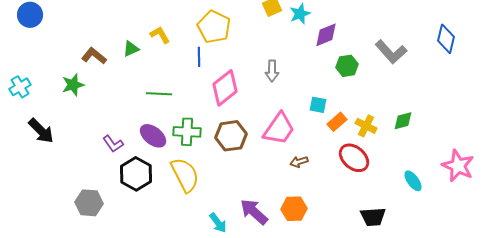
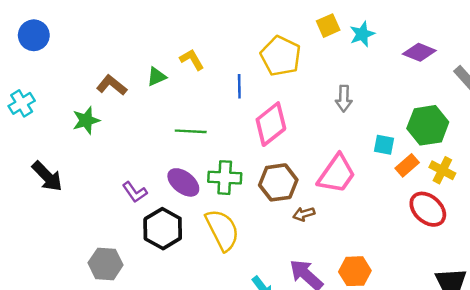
yellow pentagon: (214, 27) -> (281, 56), moved
purple diamond: (326, 35) -> (419, 52), moved, turned 44
green hexagon: (347, 66) -> (428, 125), moved, size x1.5
gray arrow: (272, 71) -> (344, 99), moved
cyan cross: (20, 87) -> (22, 103), moved
brown arrow: (299, 162) -> (304, 214), moved

